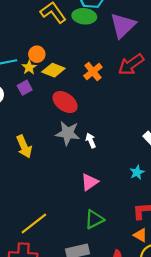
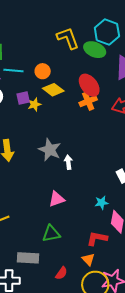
yellow star: (29, 67) -> (34, 104), moved
red ellipse: (65, 102) -> (89, 85), moved

